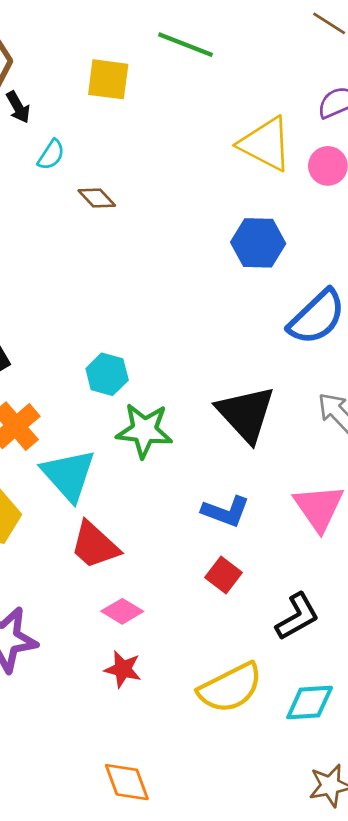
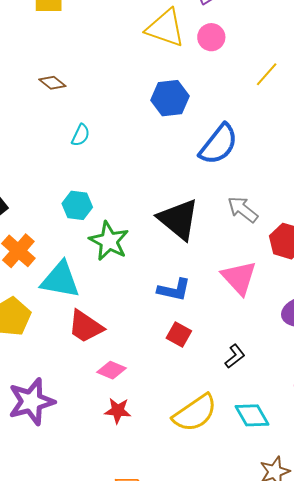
cyan semicircle: (51, 155) -> (81, 135), moved
green star: (144, 430) -> (109, 241), turned 30
cyan triangle: (69, 475) -> (60, 280), turned -30
black L-shape: (297, 617) -> (235, 356), size x0.7
cyan diamond: (310, 702) -> (252, 415), turned 72

